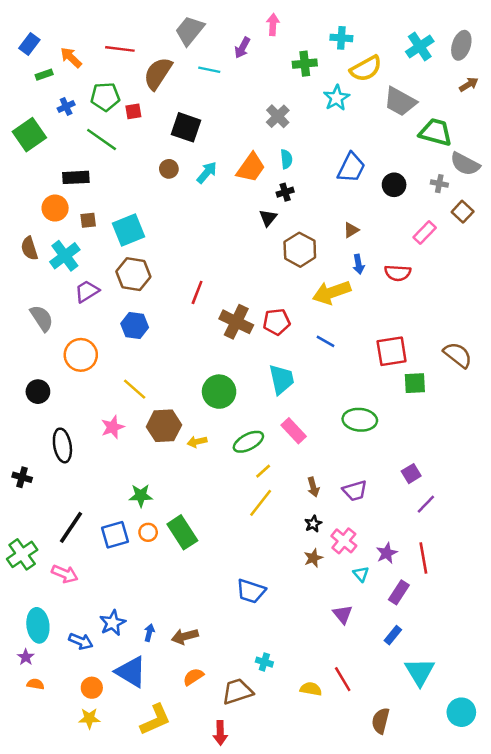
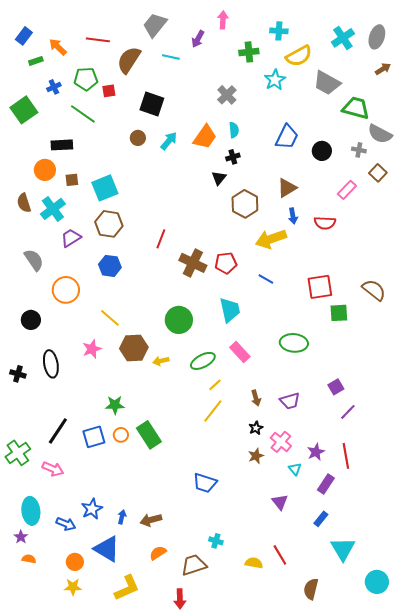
brown triangle: (351, 230) -> (287, 188), size x1.5
black cross: (22, 477) -> (18, 374), moved

